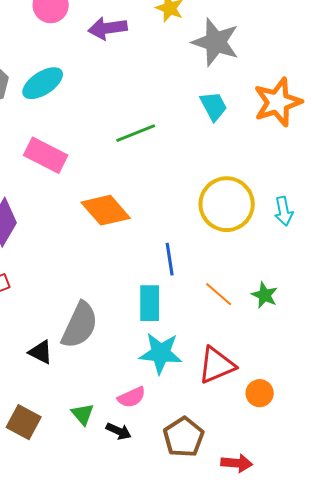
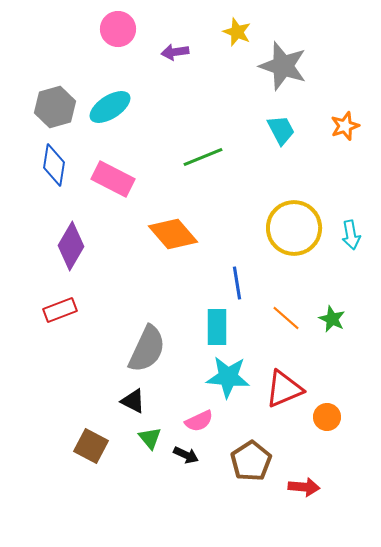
purple arrow: (108, 28) -> (175, 52), size x0.7
orange star: (278, 102) -> (345, 126), size x0.6
black triangle: (41, 352) -> (133, 401), moved

